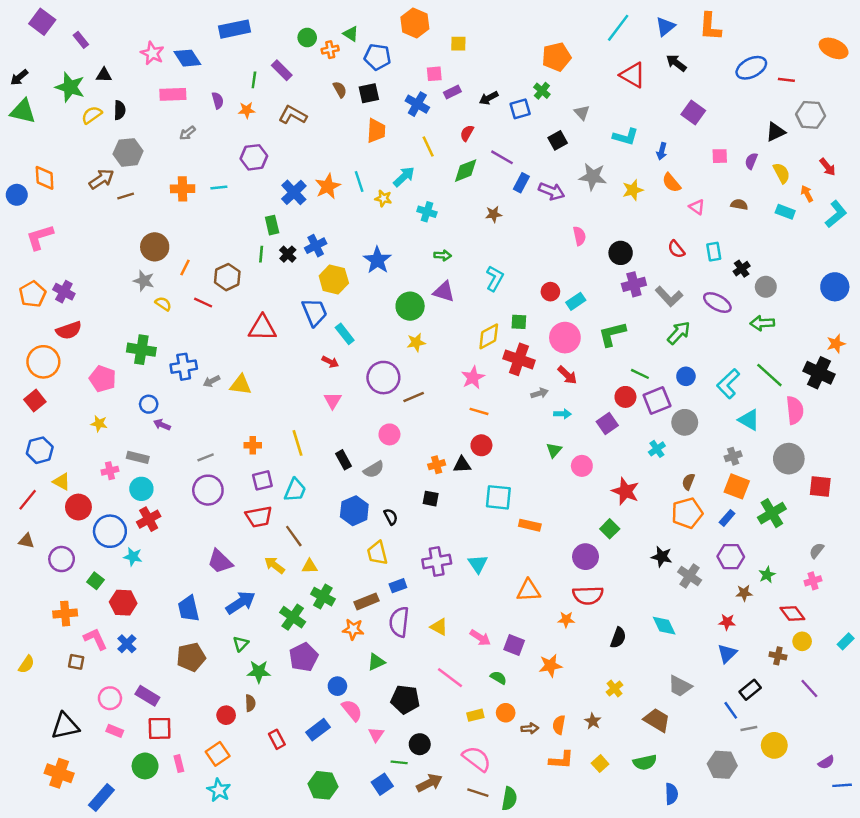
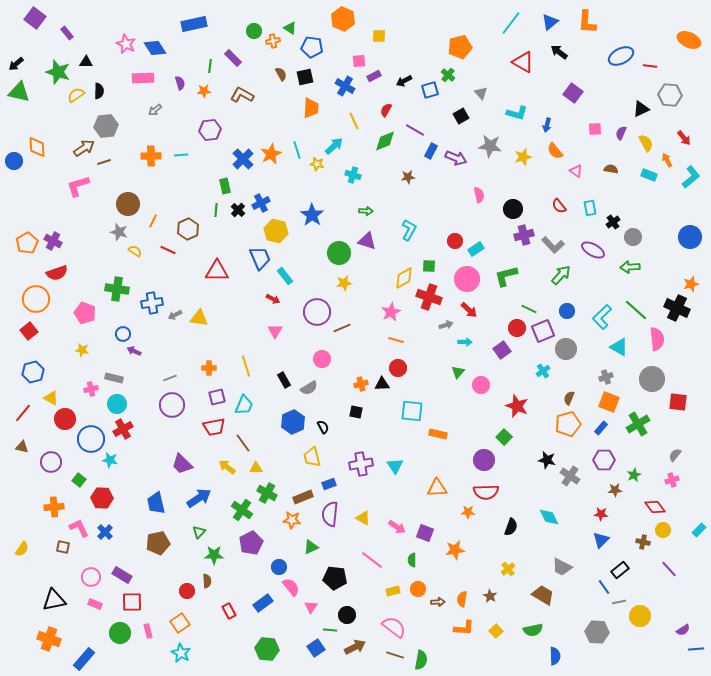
pink L-shape: (40, 237) -> (78, 186), moved
green semicircle: (498, 678) -> (412, 560), turned -120

